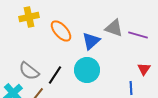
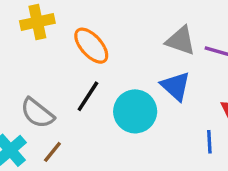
blue triangle: (91, 41) -> (176, 86), moved, turned -36
black line: (55, 75) -> (88, 96), moved

